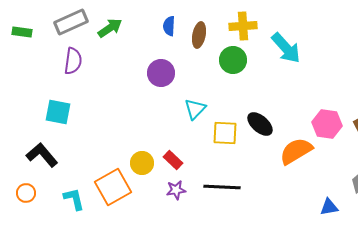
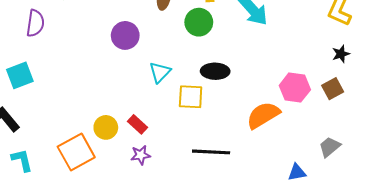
cyan square: (58, 112) -> (20, 75), turned -32
black ellipse: (260, 124) -> (215, 71), moved, turned -40
black line: (222, 187) -> (211, 152), moved
cyan L-shape: (74, 199) -> (22, 160), moved

